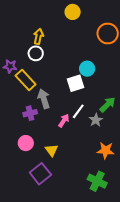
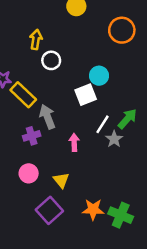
white circle: (36, 53) -> (51, 60), moved
white line: (78, 111) -> (103, 124), moved
pink arrow: (64, 121) -> (74, 142), turned -32
orange star: (106, 151) -> (93, 209), moved

